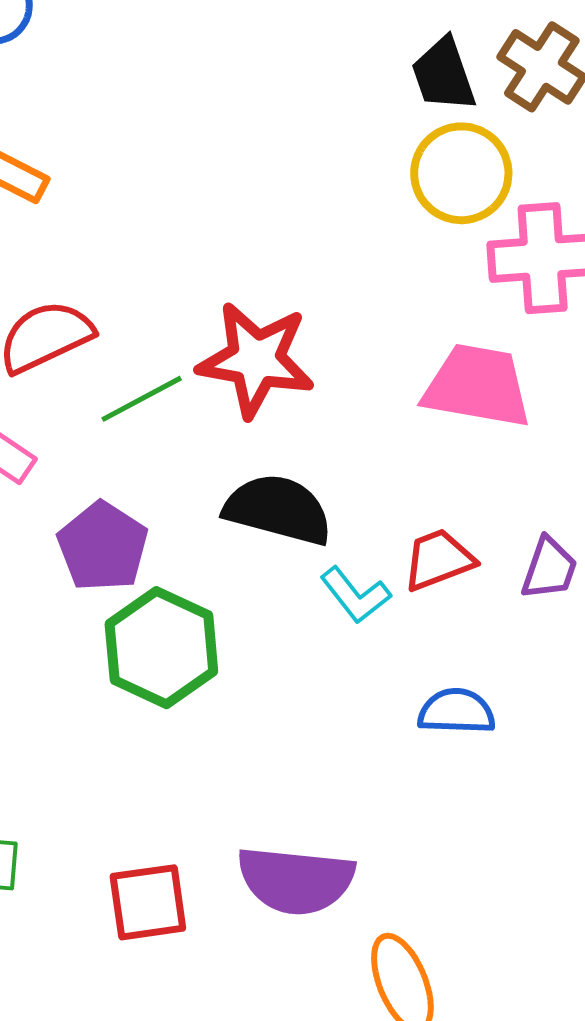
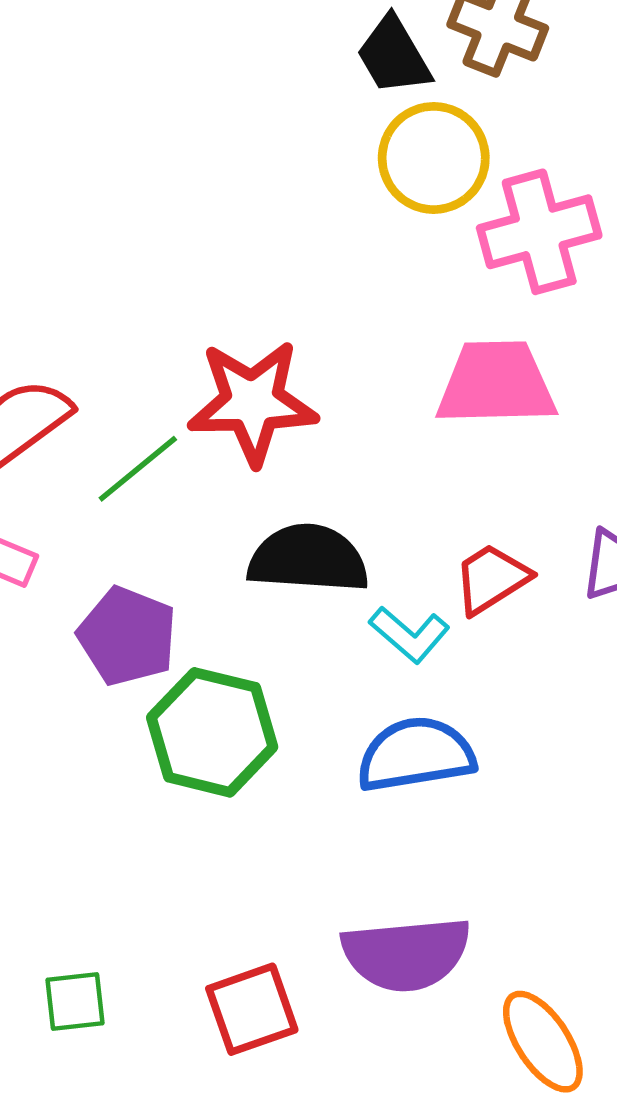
blue semicircle: (456, 711) -> (416, 755), moved, size x1.4

